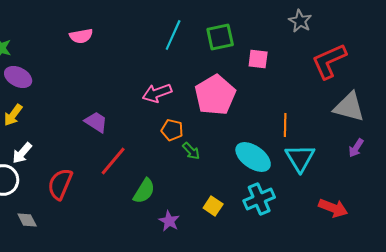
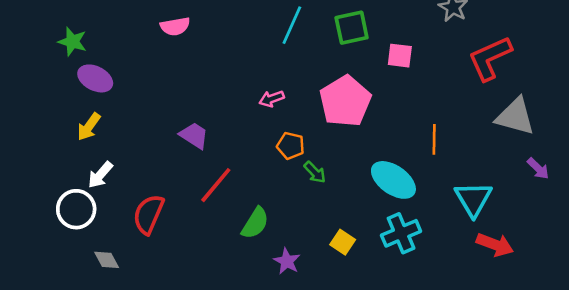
pink arrow: (157, 93) -> (272, 99), size x0.7
purple arrow: (356, 148) -> (538, 169), moved, turned -78
cyan triangle: (300, 158) -> (473, 199), moved

